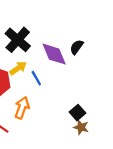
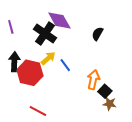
purple diamond: (54, 54) -> (59, 21), moved
orange arrow: (22, 108) -> (93, 80), moved

